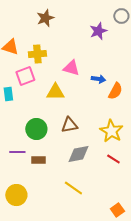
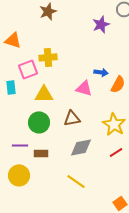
yellow cross: (37, 54) -> (48, 57), moved
pink triangle: (71, 68) -> (84, 88), moved
yellow triangle: (55, 92) -> (44, 94), moved
red line: (113, 159) -> (116, 152), turned -64
yellow circle: (16, 195) -> (19, 175), moved

